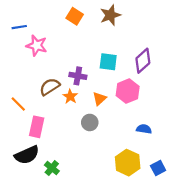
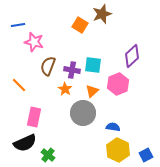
orange square: (75, 16) -> (80, 25), moved
cyan square: (108, 62) -> (93, 65), moved
brown semicircle: (50, 87) -> (48, 66), moved, turned -36
orange line: (18, 104) -> (19, 85), moved
gray circle: (90, 122) -> (83, 113), size x1.6
blue semicircle: (144, 129) -> (113, 127), moved

